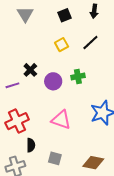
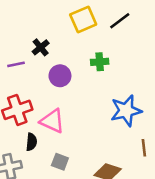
yellow square: (62, 45) -> (83, 20), size x1.5
purple circle: (53, 81) -> (60, 76), moved
pink triangle: (61, 120) -> (52, 121), moved

